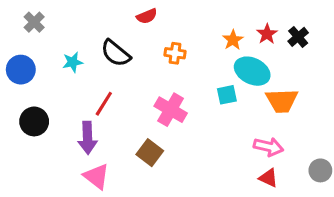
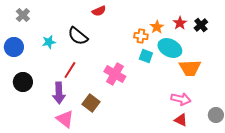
orange cross: (175, 53) -> (141, 36), moved
cyan square: (227, 95) -> (146, 56), moved, turned 32
brown square: (150, 153) -> (91, 103), moved

